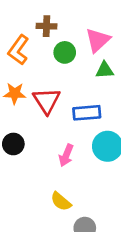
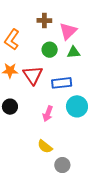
brown cross: (46, 26) -> (44, 20), moved
green circle: (65, 52) -> (50, 50), moved

